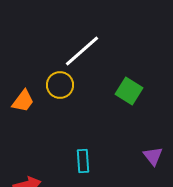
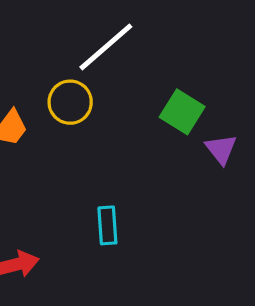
purple triangle: (153, 156) -> (221, 149), moved

